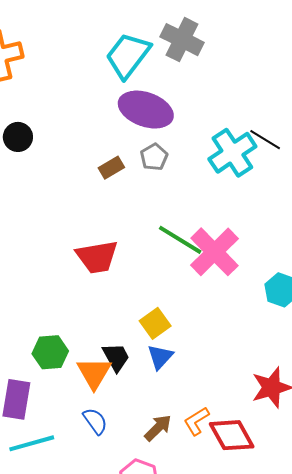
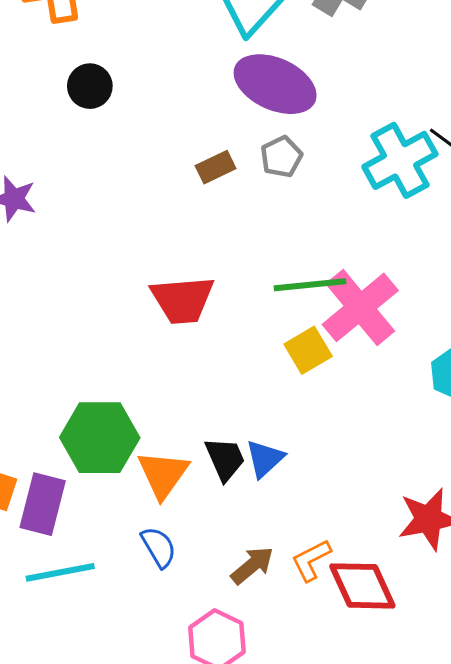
black circle: (18, 137) -> (90, 86), moved
green line: (180, 240) -> (310, 285), turned -42
yellow square: (155, 323) -> (308, 350), moved
green hexagon: (50, 352) -> (100, 438), size x1.4
black trapezoid: (116, 357) -> (225, 459), moved

